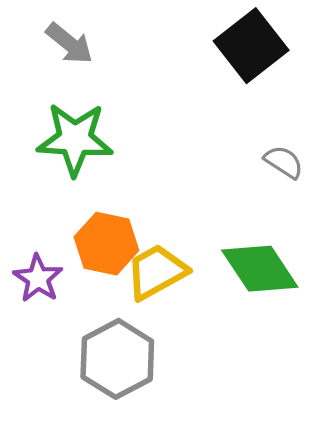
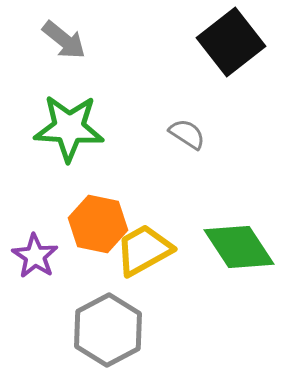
gray semicircle: (284, 162) -> (187, 134), moved

